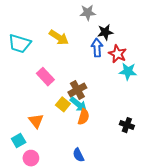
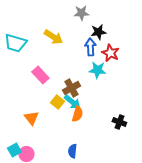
cyan star: (128, 71) -> (97, 70), moved
cyan square: (19, 140) -> (14, 150), moved
blue semicircle: (78, 155) -> (72, 151), turned 32

